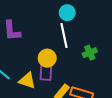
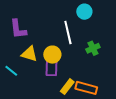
cyan circle: (67, 13) -> (84, 12), moved
yellow triangle: (27, 80) -> (29, 54), moved

